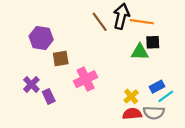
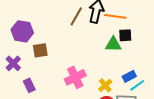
brown line: (100, 22) -> (76, 16), turned 66
pink cross: (86, 79) -> (75, 77), moved
purple cross: (31, 84) -> (13, 63), moved

